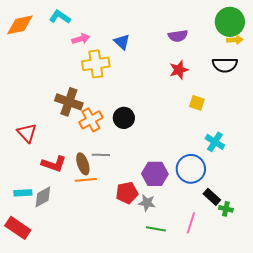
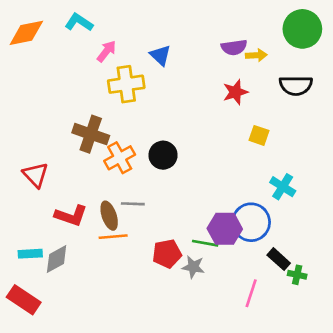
pink arrow: (81, 39) -> (106, 51), turned -36
yellow arrow: (235, 40) -> (256, 55), moved
purple hexagon: (155, 174) -> (225, 229), moved
green line: (156, 229) -> (205, 243), moved

